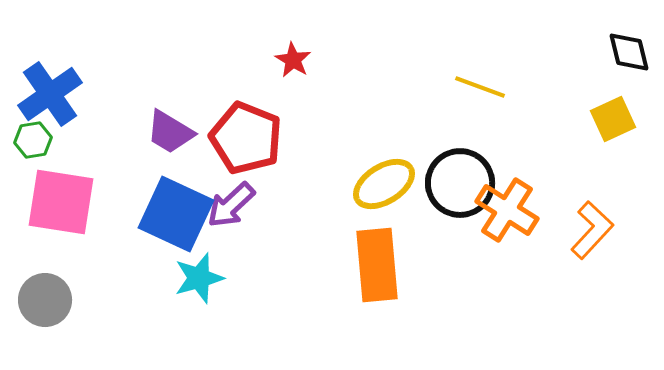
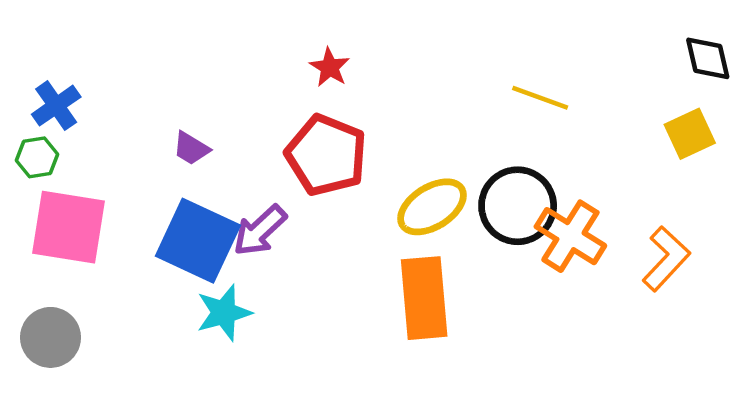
blue cross: (50, 94) -> (56, 106), size x0.7
purple trapezoid: (170, 132) -> (191, 148), size x0.7
red pentagon: (246, 138) -> (326, 155), moved

